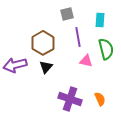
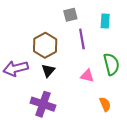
green semicircle: (106, 49) -> (111, 64), moved
pink triangle: (86, 61) -> (87, 76), moved
purple cross: (70, 99) -> (43, 104), moved

